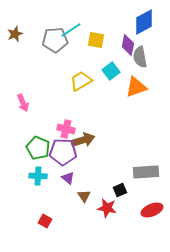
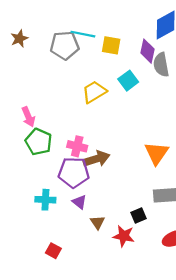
cyan line: (71, 30) -> (83, 34), turned 45
orange triangle: (136, 87) -> (157, 153), moved, turned -35
green pentagon: (38, 148) -> (39, 142), moved

